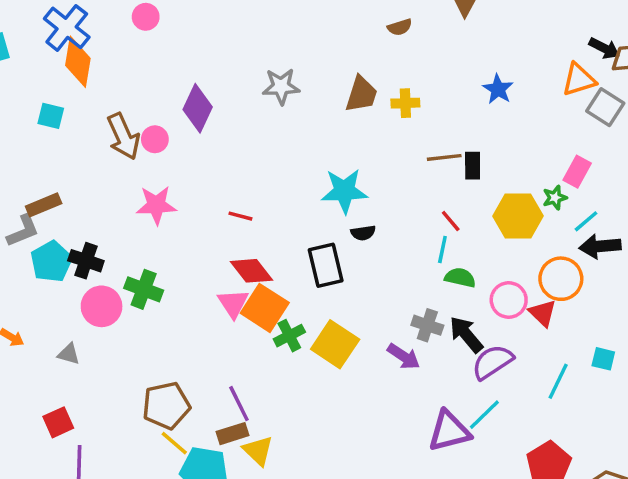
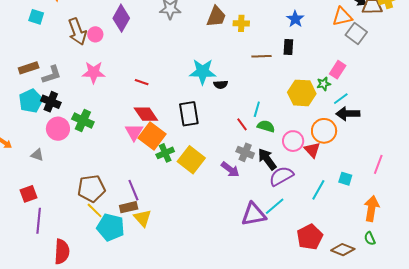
black rectangle: (473, 166) -> (288, 47), moved
red line: (451, 221) -> (242, 124), moved
gray L-shape: (23, 231) -> (52, 75), moved
black semicircle: (363, 233) -> (221, 85), moved

